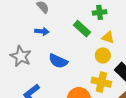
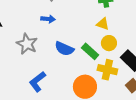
green rectangle: (82, 29) -> (90, 51), moved
yellow triangle: (108, 37) -> (103, 24), moved

